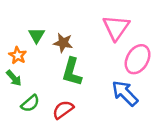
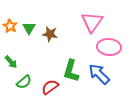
orange star: (18, 55) -> (10, 26), moved
pink ellipse: (138, 59) -> (109, 47), turned 65
green L-shape: (72, 72) -> (71, 71), moved

